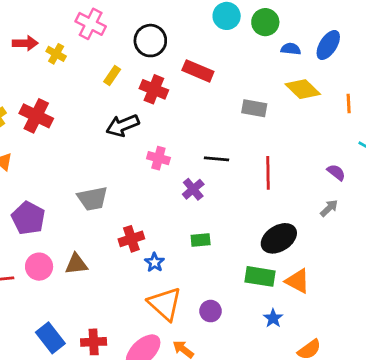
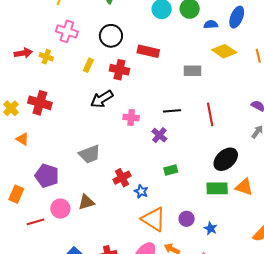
blue star: (273, 318) -> (211, 228), moved

